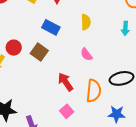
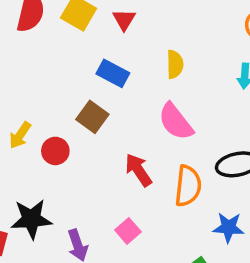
red circle: (14, 48) -> (55, 151), moved
pink semicircle: (86, 54) -> (176, 122), size x1.6
pink square: (67, 111) -> (128, 231), moved

